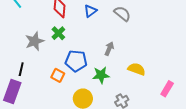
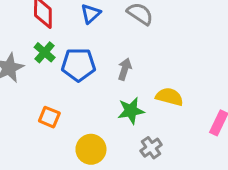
blue pentagon: (76, 61) -> (78, 65), moved
green star: (101, 75) -> (131, 111), moved

